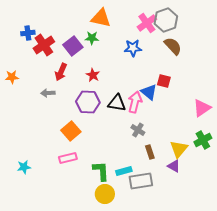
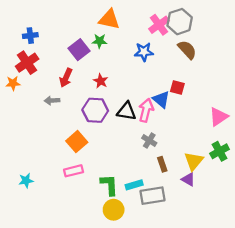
red cross: (44, 45) -> (27, 63), moved

